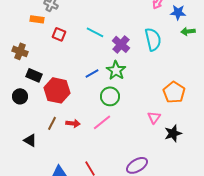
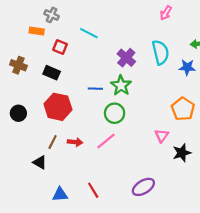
blue star: (178, 12) -> (187, 67), moved
cyan line: (95, 32) -> (89, 33), moved
blue line: (92, 73) -> (95, 89), turned 32
black rectangle: (34, 75) -> (52, 73), moved
black triangle: (30, 140) -> (40, 162), moved

